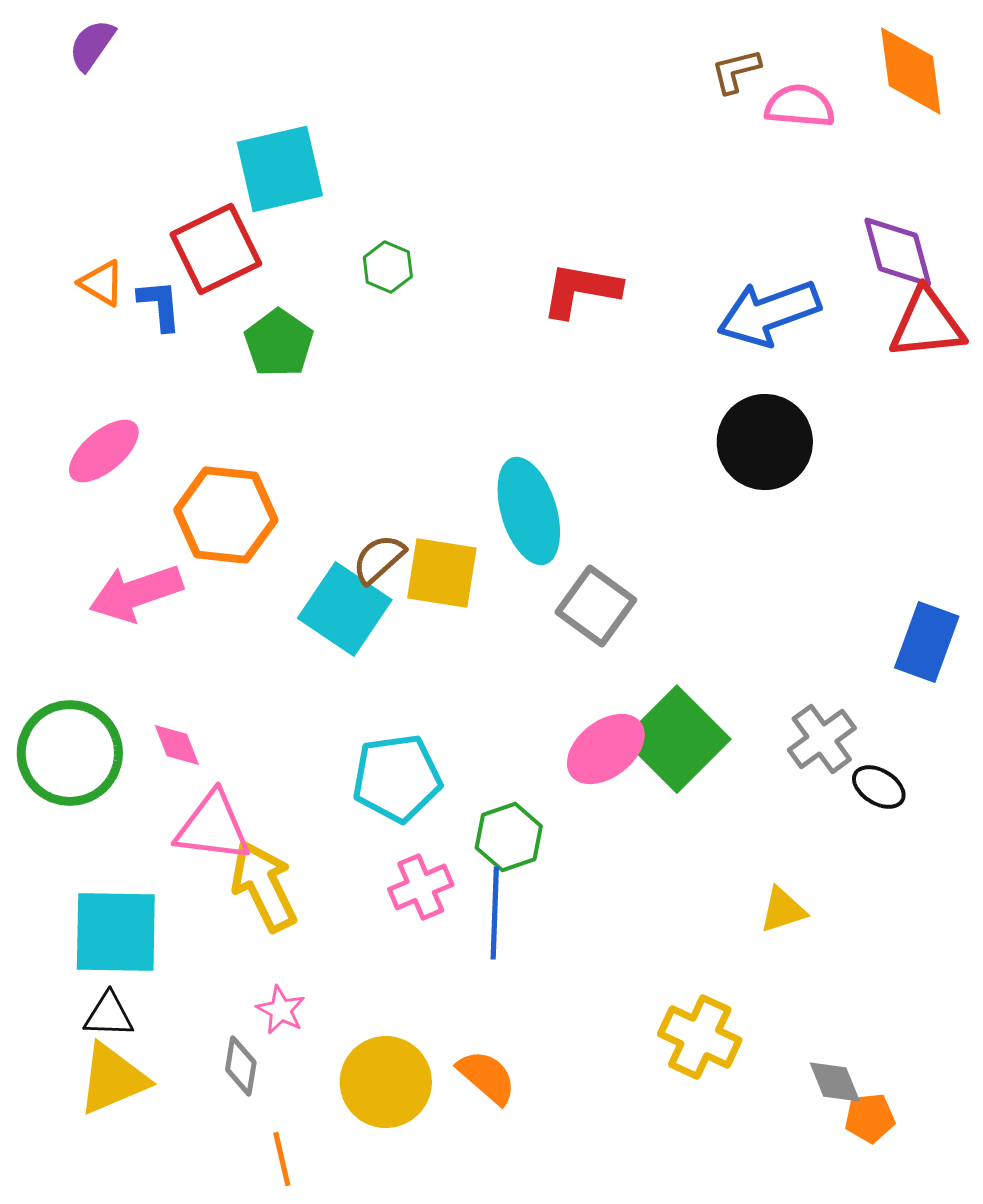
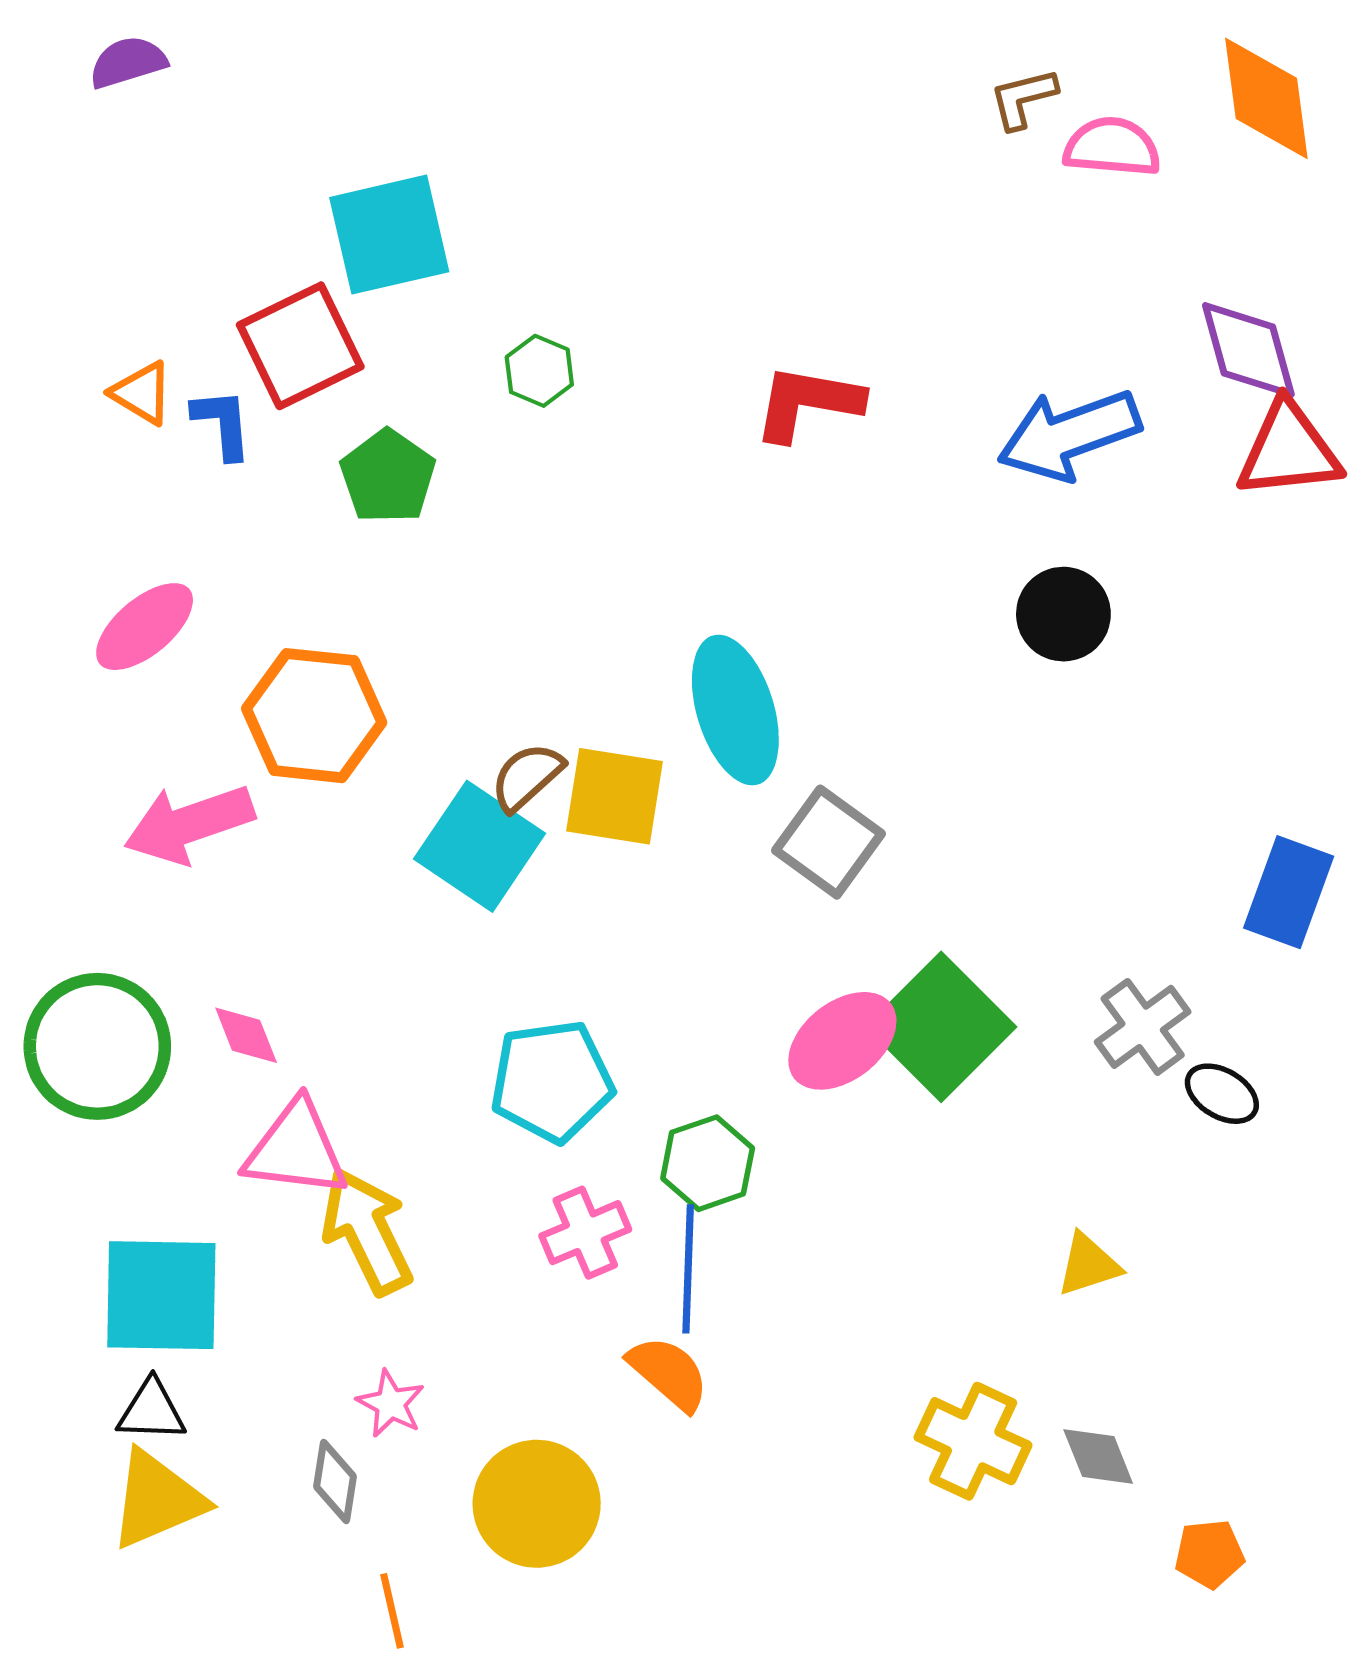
purple semicircle: (92, 45) -> (128, 62), turned 38
black circle: (765, 442) -> (1063, 614), size x0.7
orange semicircle: (487, 1077) -> (669, 1373), moved
gray diamond: (835, 1082) -> (1098, 1456), moved

